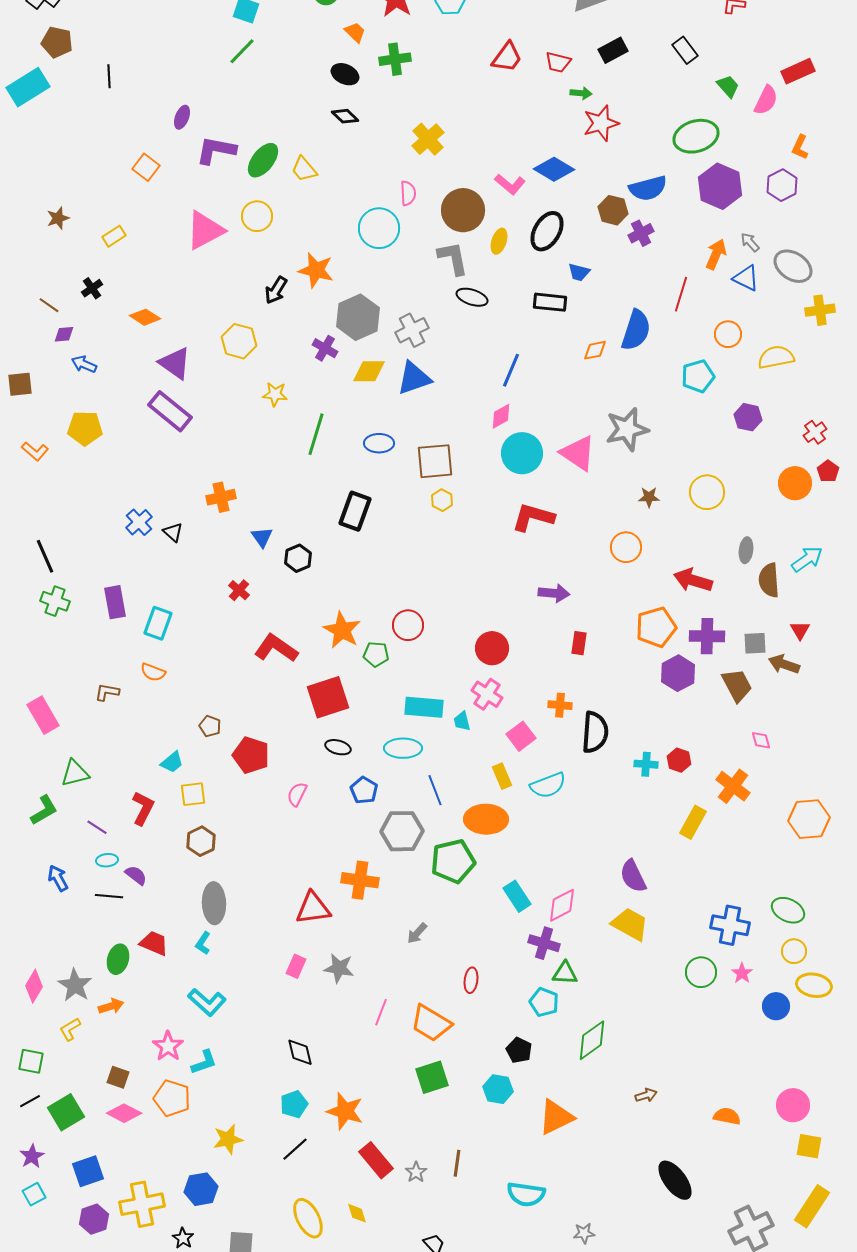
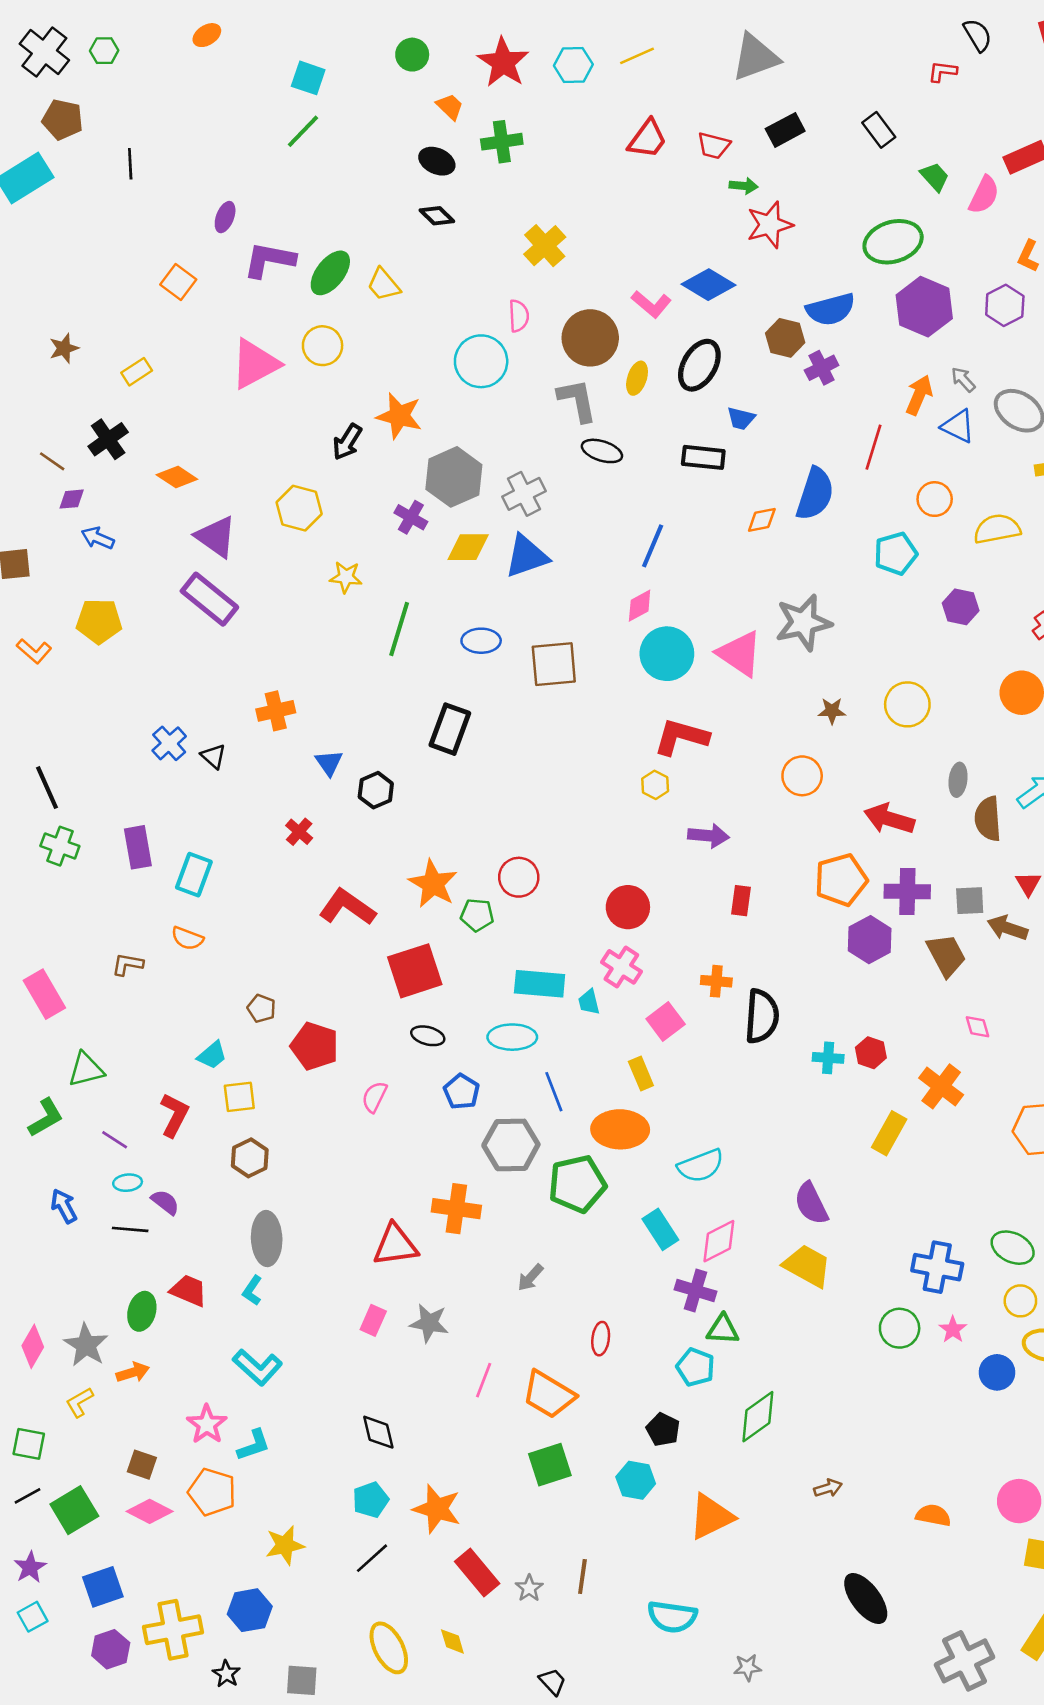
black cross: (92, 288) -> (108, 439), size x1.4
yellow hexagon: (442, 500) -> (655, 785), moved
cyan semicircle: (548, 785) -> (701, 1166), moved

